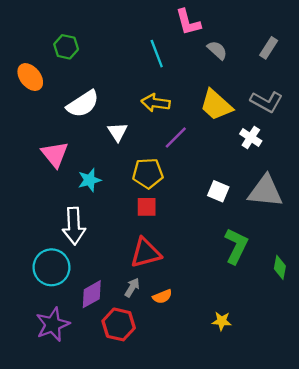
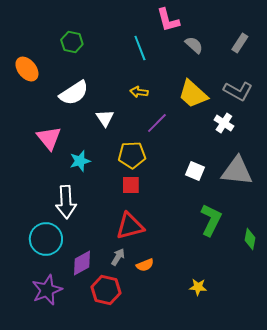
green hexagon: (66, 47) -> (72, 42), moved
yellow arrow: (156, 103) -> (139, 92), size x0.7

